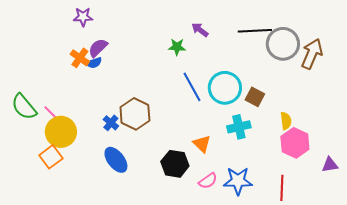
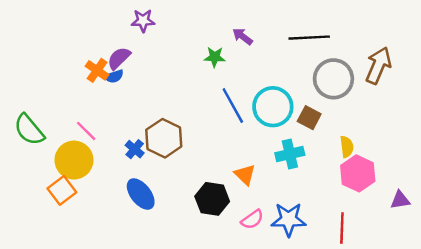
purple star: (83, 17) -> (143, 21), moved
gray circle: (283, 44) -> (333, 79), moved
pink line: (52, 114) -> (86, 131), moved

